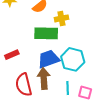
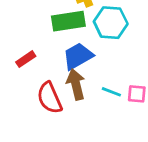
cyan hexagon: (73, 59) -> (111, 23), moved
cyan line: (68, 88) -> (111, 92), turned -56

